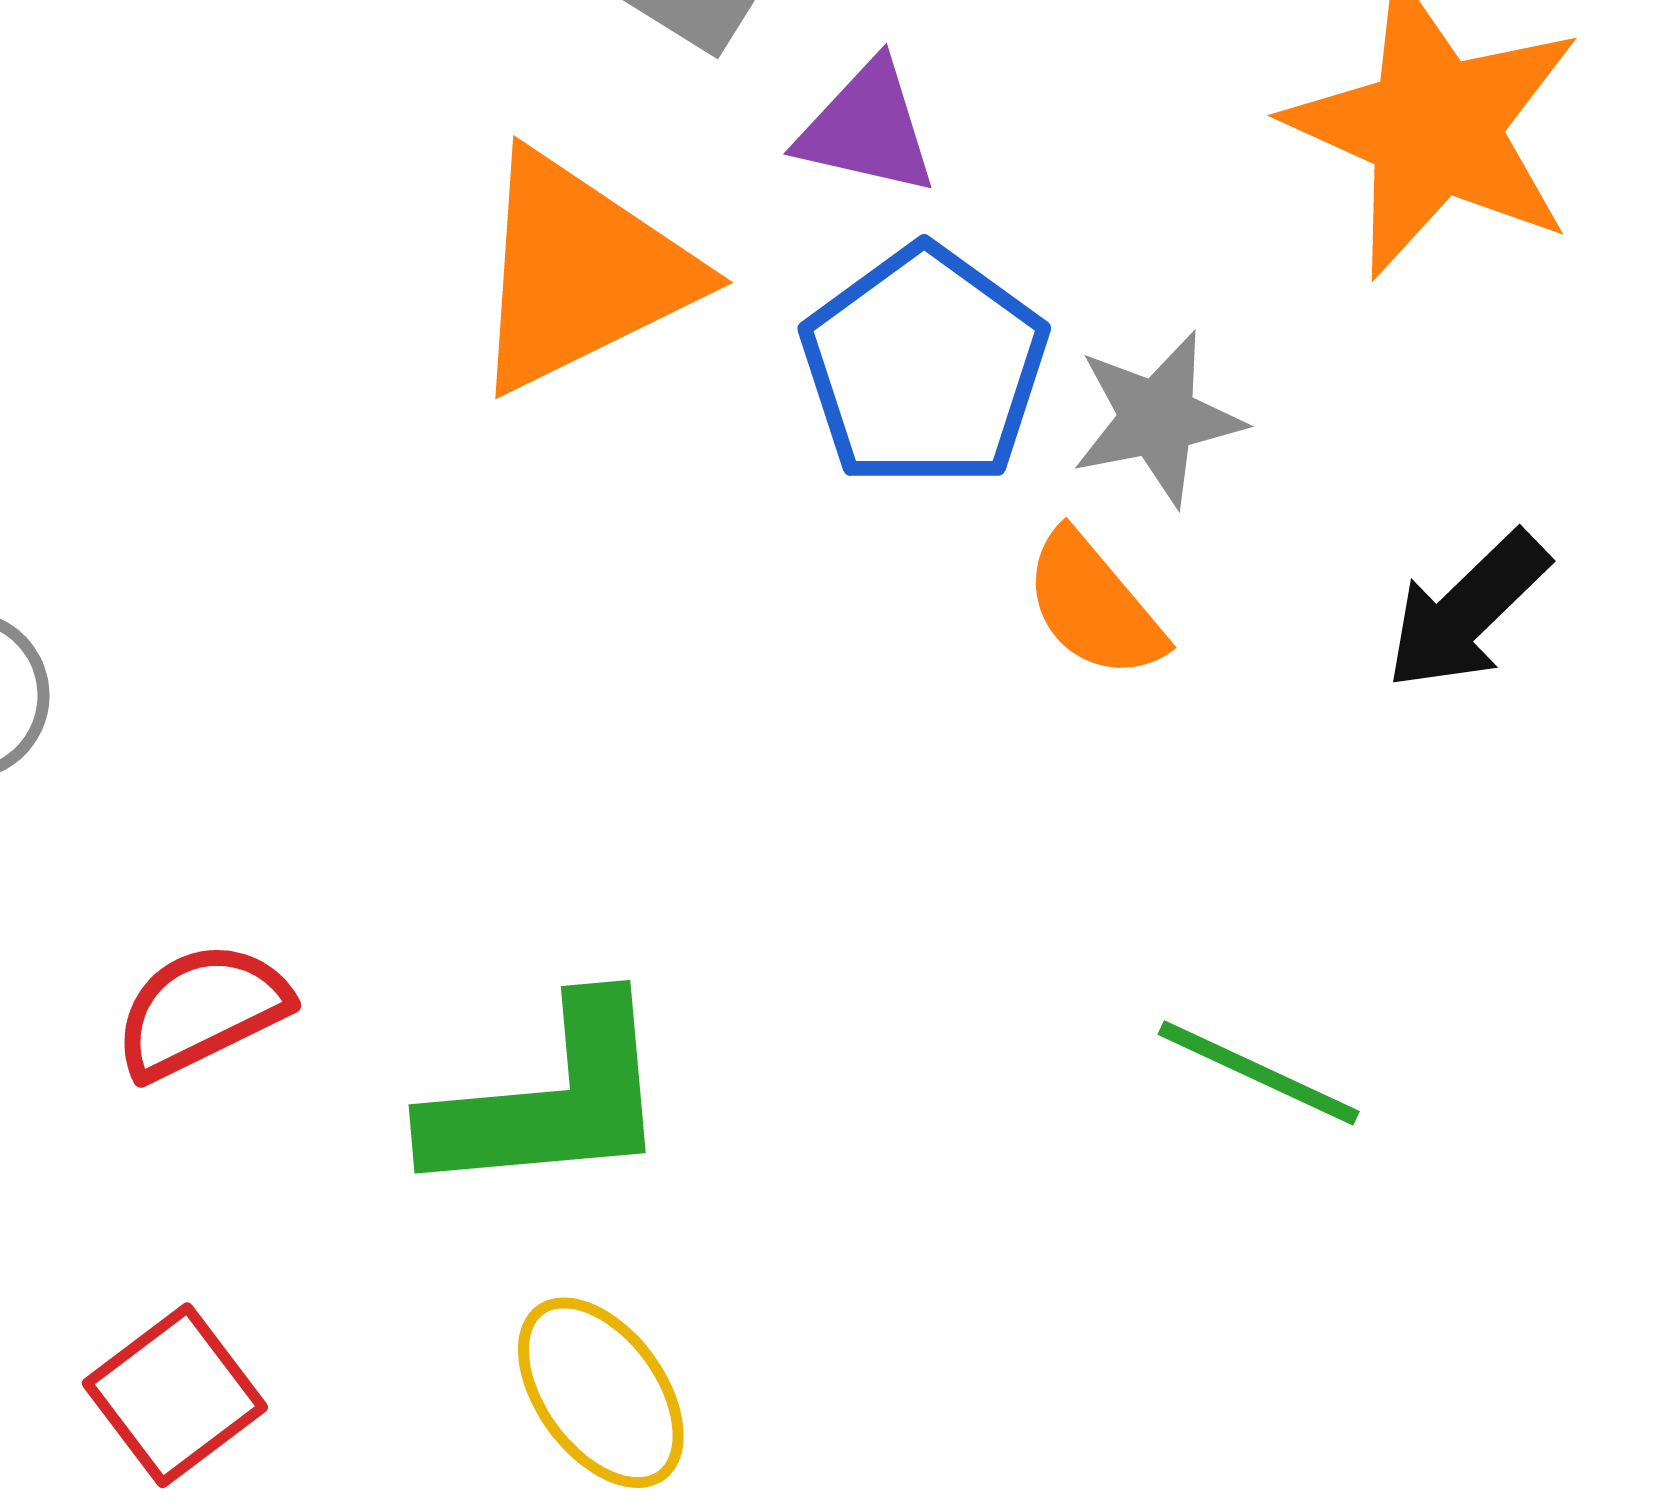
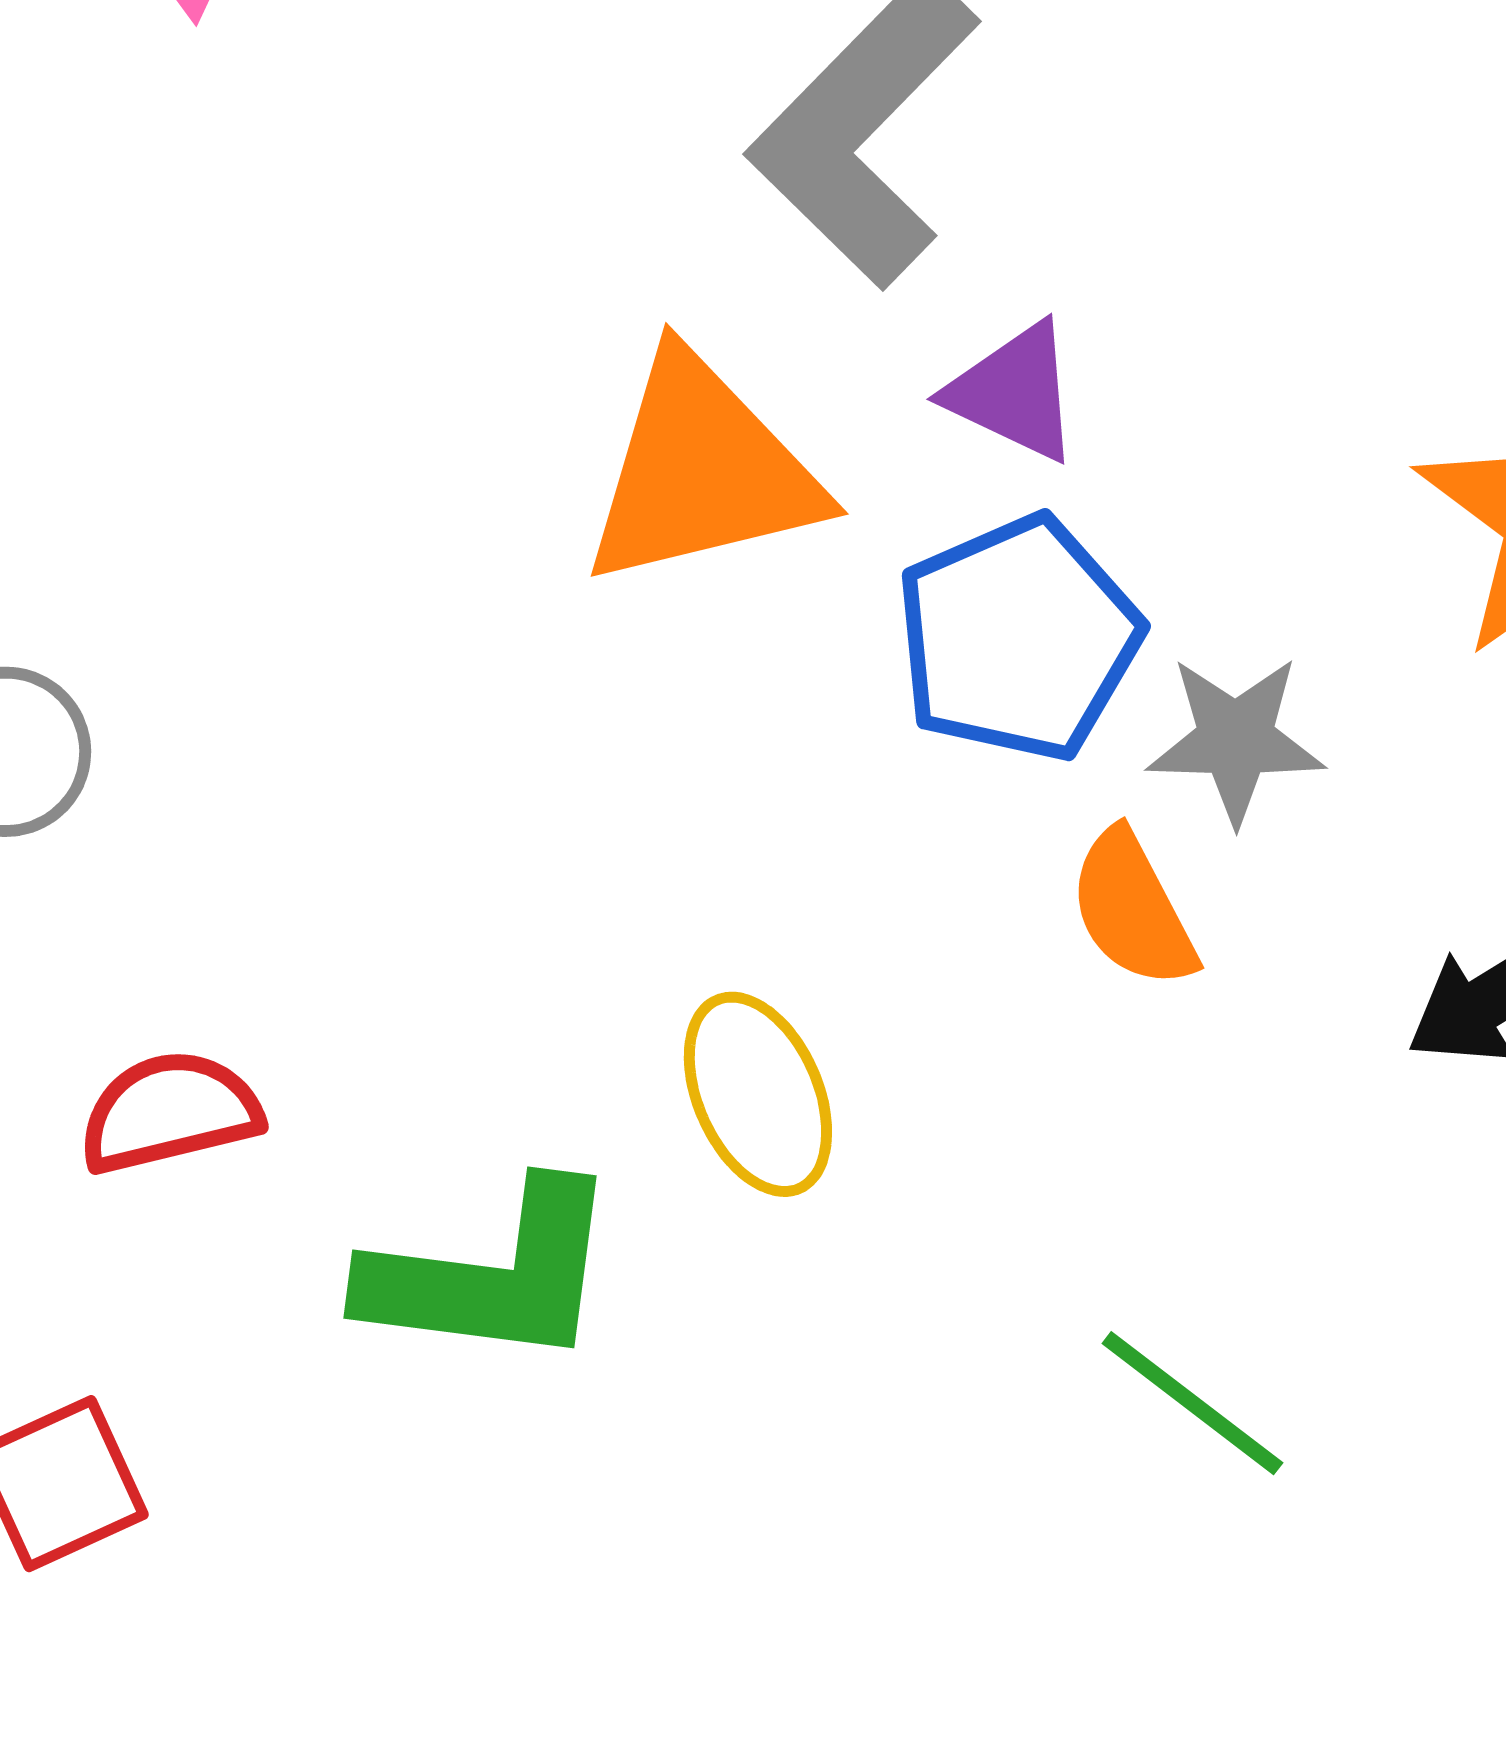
yellow ellipse: (601, 1393) -> (758, 1094), moved

